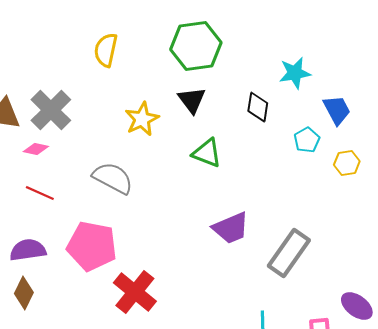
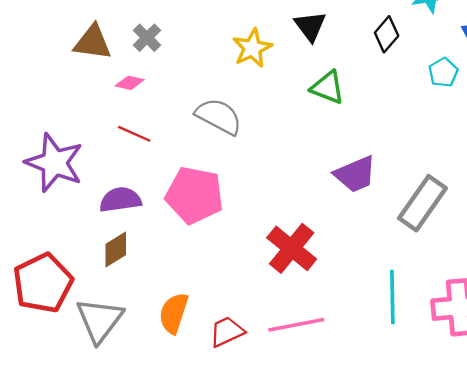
black diamond: (258, 107) -> (387, 34), turned 32
gray cross: (51, 110) -> (147, 38), size x0.6
red cross: (135, 292) -> (292, 248), moved
brown diamond: (24, 293) -> (116, 249), turned 32

